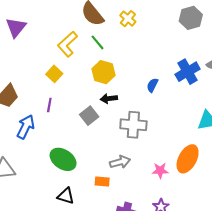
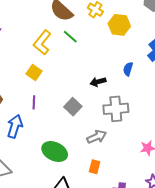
yellow hexagon: (103, 72) -> (119, 25), moved
black arrow: (109, 99) -> (98, 82), moved
gray arrow: (120, 162) -> (97, 137), moved
orange rectangle: (102, 181) -> (95, 167), turned -72

